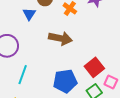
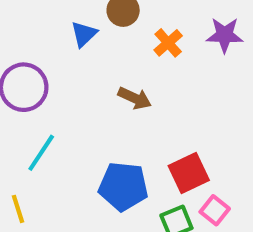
brown arrow: (60, 38) -> (135, 98), size x0.7

